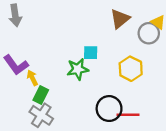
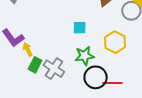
green star: (78, 69) -> (84, 56), moved
gray cross: (41, 115) -> (54, 69), moved

